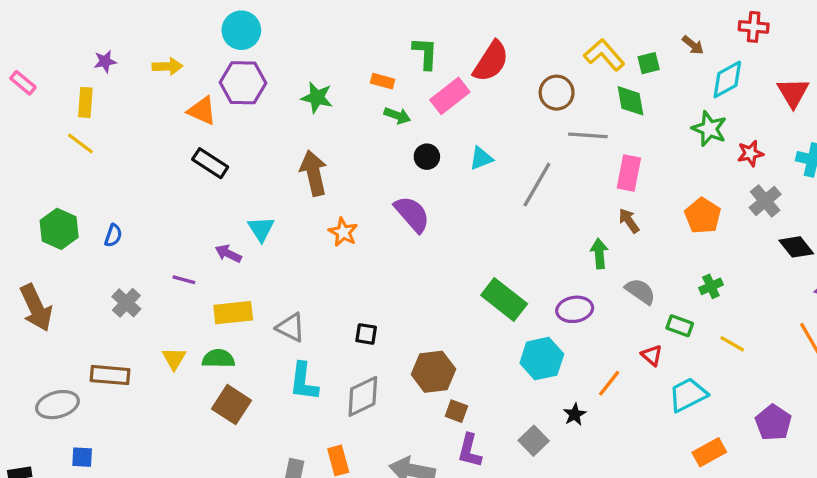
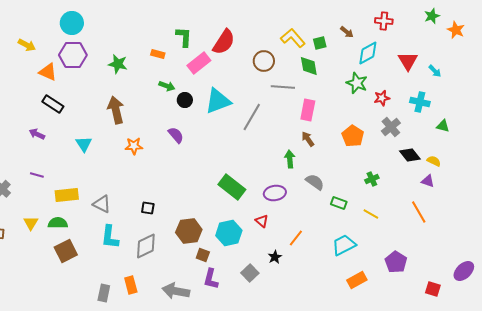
yellow arrow: (167, 66) -> (27, 45), turned 30
green arrow: (397, 116) -> (167, 86), moved
cyan triangle: (481, 158) -> (218, 101), size x1.8
purple semicircle: (412, 214) -> (176, 135), size x0.7
orange star: (343, 232) -> (134, 146), turned -30
purple arrow: (228, 254) -> (37, 134), moved
green cross: (711, 286) -> (372, 179), moved
red triangle: (652, 355) -> (262, 221), moved
cyan hexagon: (542, 359) -> (229, 233), moved
brown square: (232, 405) -> (66, 251), turned 30

